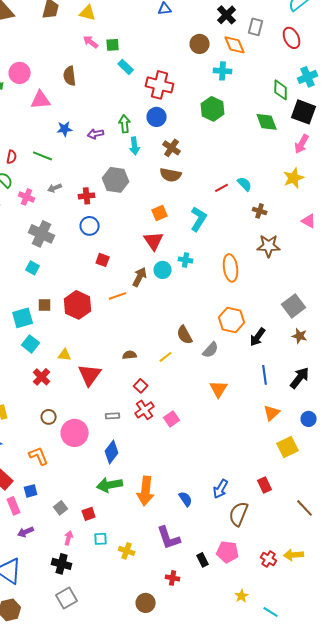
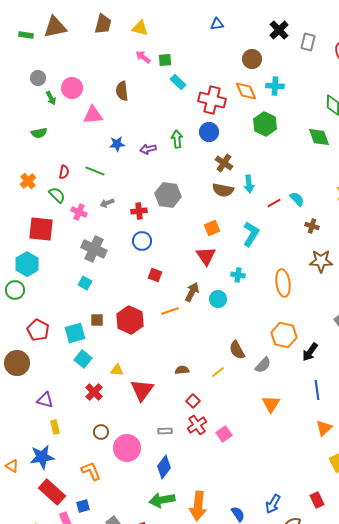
orange diamond: (235, 45) -> (246, 91), moved
cyan arrow: (135, 146) -> (249, 184), moved
cyan circle: (163, 270) -> (218, 299), moved

